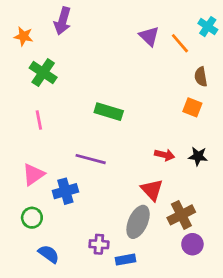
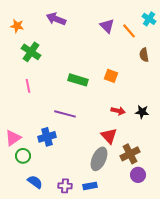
purple arrow: (63, 21) -> (56, 19), moved, turned 96
orange square: (192, 107) -> (111, 76), moved
pink triangle: (33, 174) -> (13, 138), moved
purple cross: (99, 244) -> (65, 186), moved

